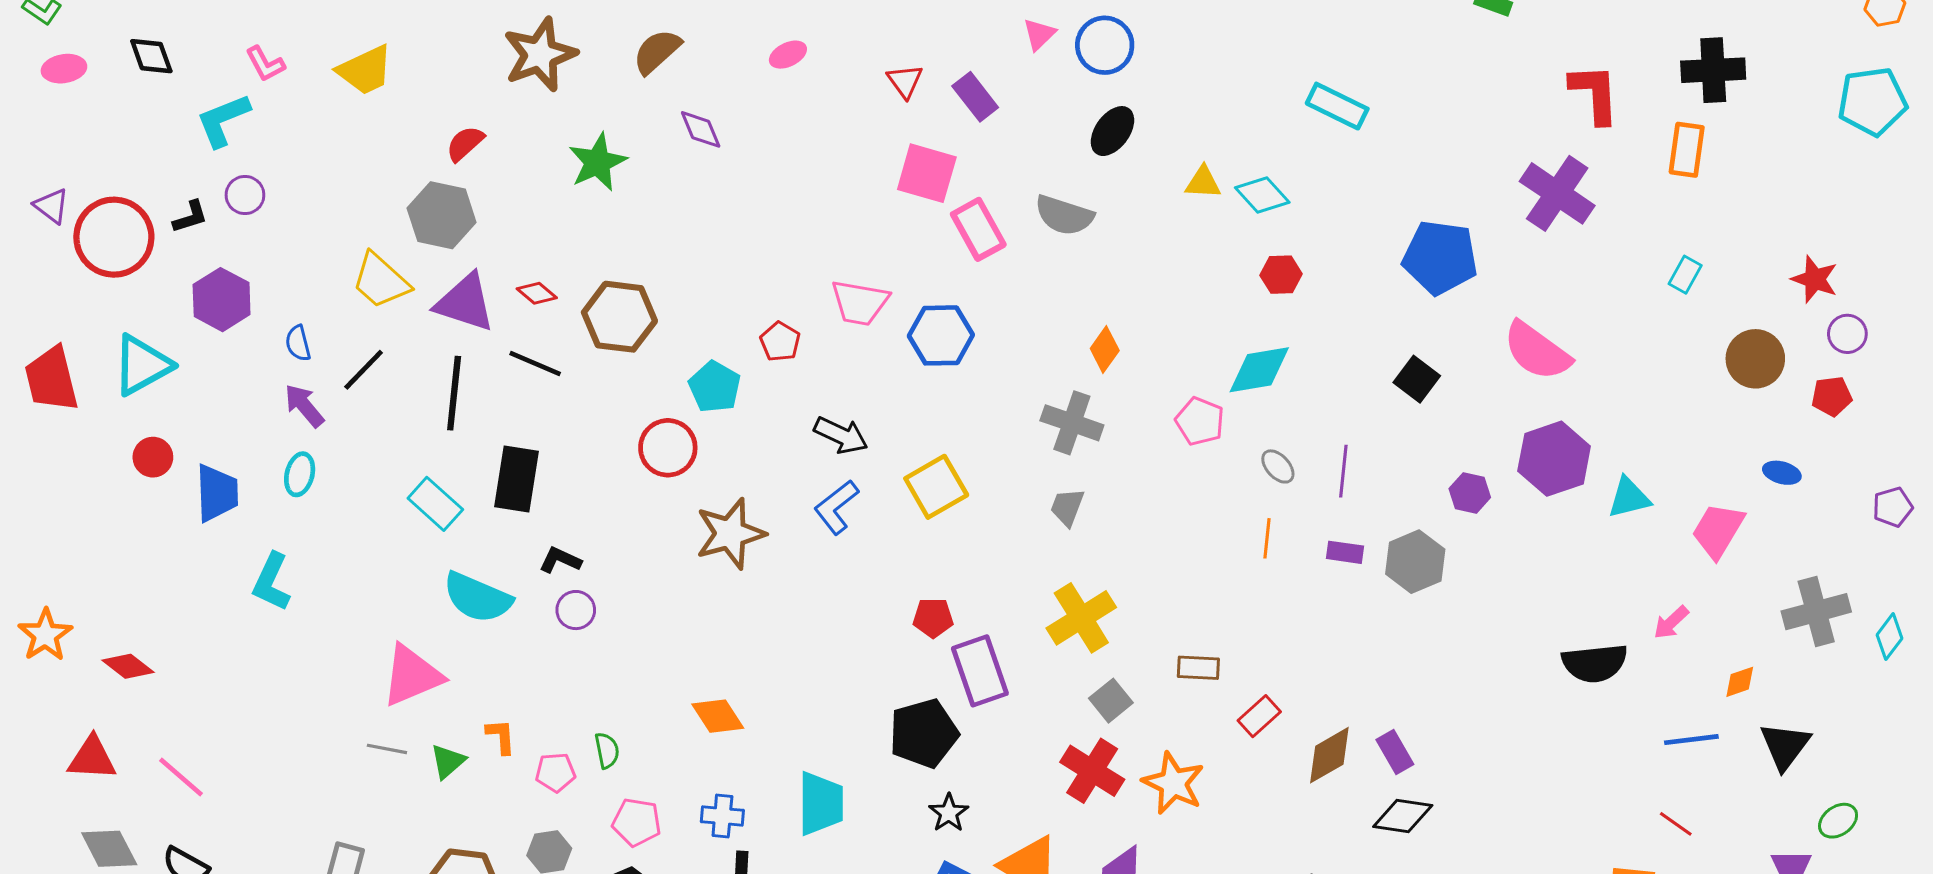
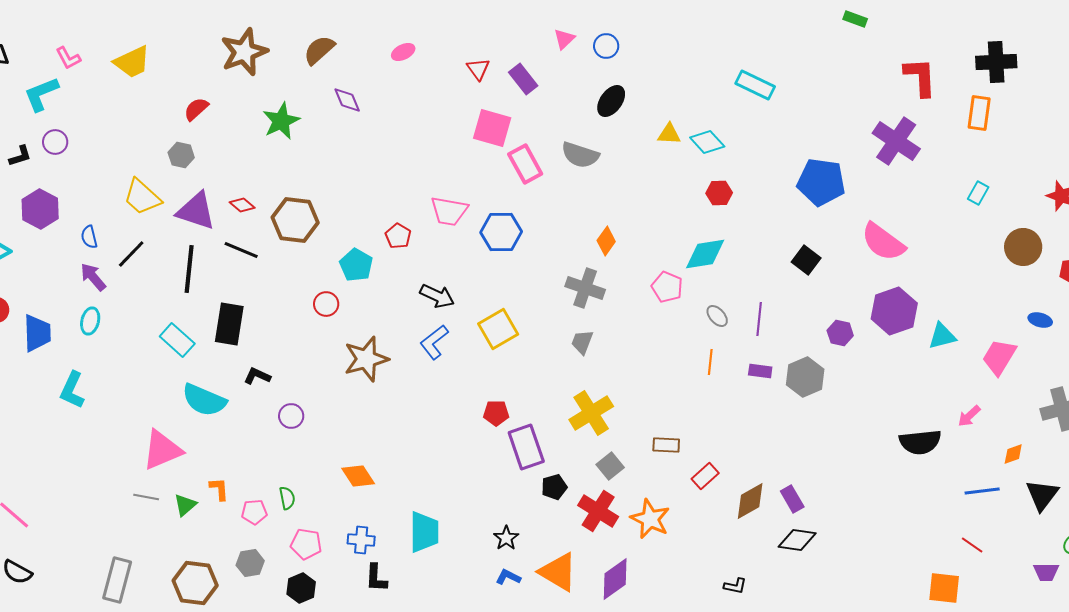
blue circle: (1105, 45) -> (606, 46), size x0.7
gray hexagon: (442, 215) -> (181, 155), size x0.6
red circle: (668, 448) -> (326, 304), size x0.7
purple circle: (576, 610) -> (291, 416), moved
black pentagon: (924, 733) -> (554, 487), moved, size x0.6

